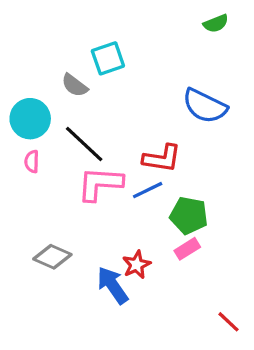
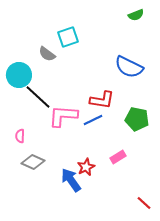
black line: (84, 144) -> (38, 97), moved
pink semicircle: (32, 162) -> (20, 136), moved
green pentagon: (189, 215) -> (137, 119), moved

